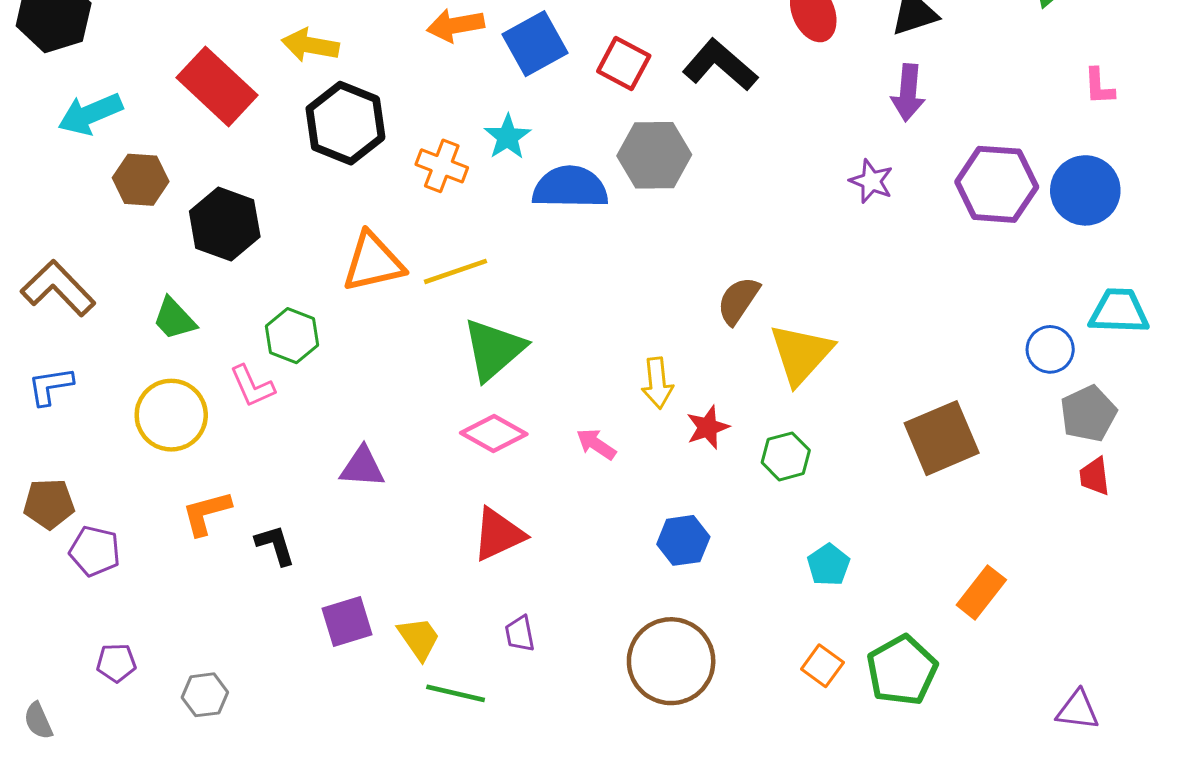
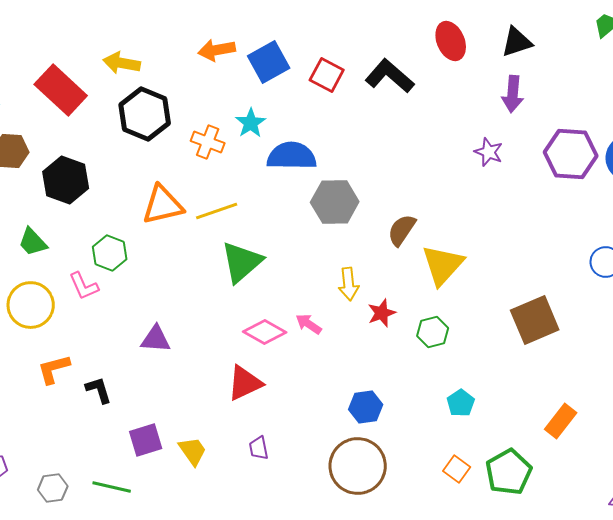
gray hexagon: (654, 155) -> (335, 202), moved
pink diamond: (494, 433) -> (265, 332), moved
blue hexagon: (683, 540) -> (366, 407), moved
green line: (456, 693) -> (112, 487), moved

